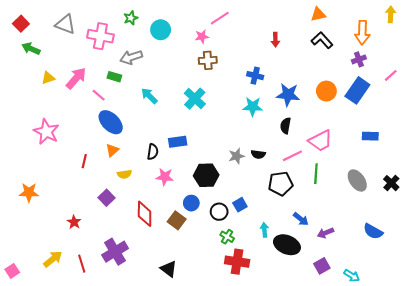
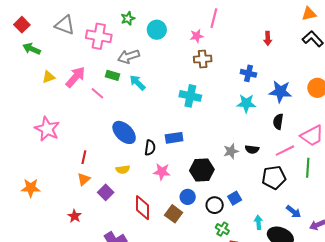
pink line: (220, 18) -> (214, 18), turned -42
cyan arrow: (149, 96) -> (137, 83), moved
cyan cross: (195, 99) -> (190, 96), turned -30
blue ellipse: (111, 122) -> (124, 132), moved
orange triangle: (112, 150) -> (84, 179), moved

